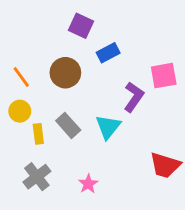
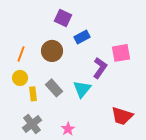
orange line: (21, 77) -> (21, 54), turned 56

